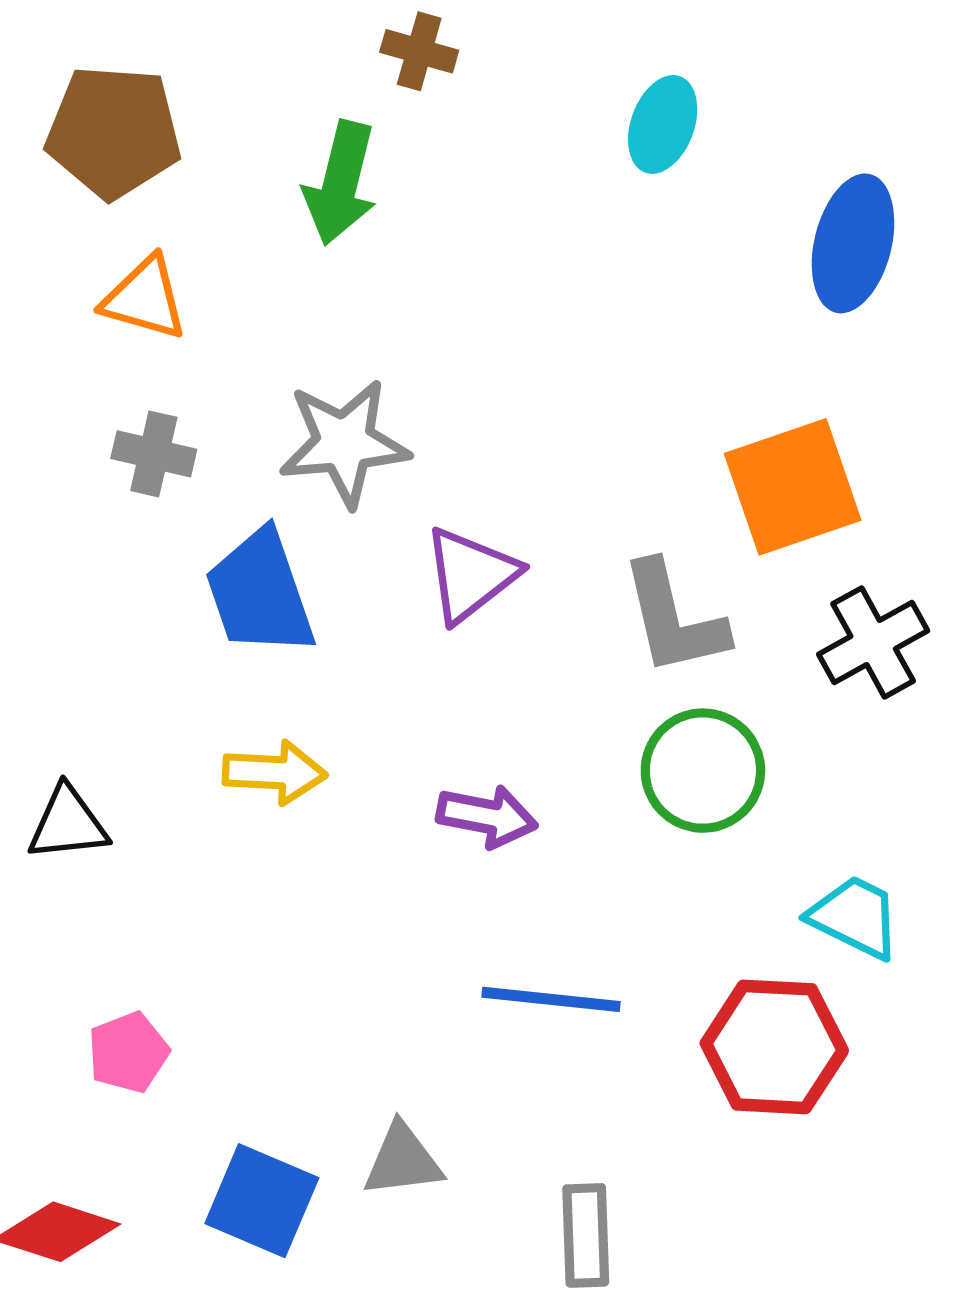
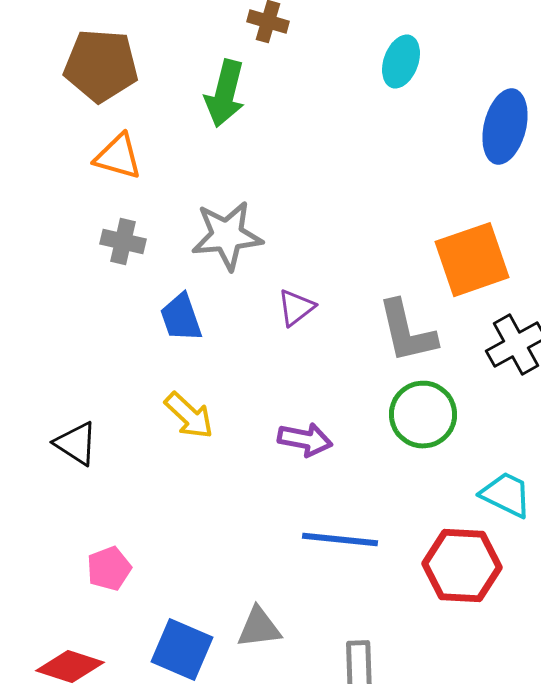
purple triangle: (470, 575) -> (296, 308), size x0.7
blue trapezoid: (260, 593) -> (181, 318), size x0.7
yellow arrow: (275, 772) -> (189, 416), turned 40
black triangle: (68, 824) -> (76, 444), turned 39

